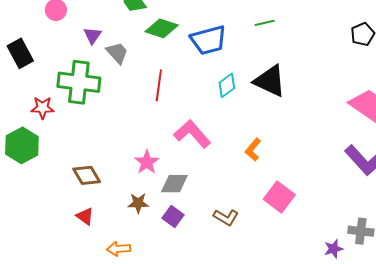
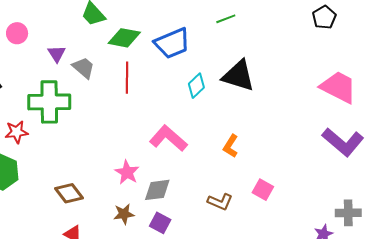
red line: (159, 85) -> (127, 78), moved
pink square: (279, 197) -> (263, 190), size x0.7
brown L-shape: (226, 217) -> (220, 202), moved

